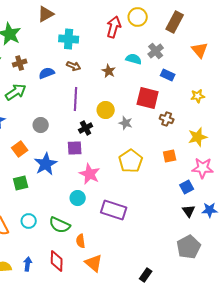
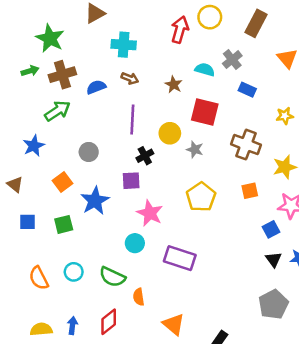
brown cross: (20, 63) -> (62, 75), size x1.5
red square: (148, 98) -> (205, 112), moved
brown cross: (167, 119) -> (246, 145), size x1.6
red diamond: (57, 261) -> (109, 322), turned 50
orange triangle: (94, 263) -> (174, 324), moved

